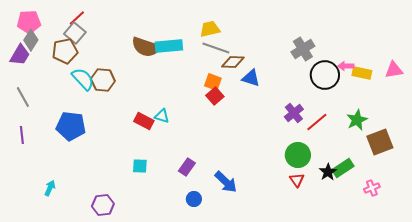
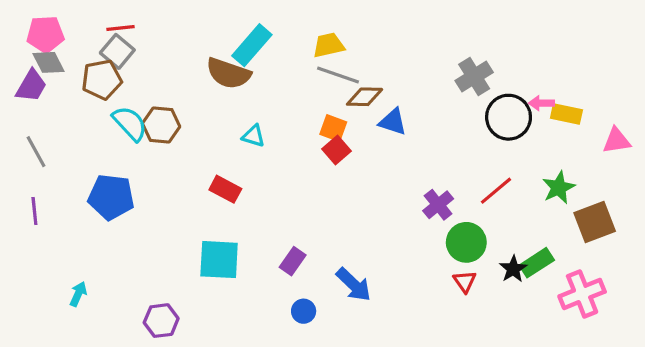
red line: (77, 18) -> (120, 28), turned 36
gray diamond: (31, 40) -> (49, 62), turned -60
cyan rectangle: (169, 46) -> (252, 45), moved, turned -44
pink triangle: (394, 70) -> (616, 141), moved
purple cross: (294, 113) -> (438, 205), moved
cyan triangle: (162, 116) -> (253, 136), moved
cyan square: (140, 166) -> (219, 260), size x1.8
pink cross: (372, 188) -> (582, 294), size x1.8

